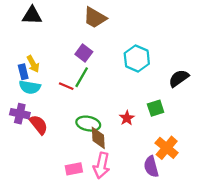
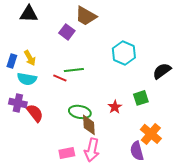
purple square: (84, 53) -> (67, 32), moved
blue rectangle: (23, 72) -> (12, 61), moved, turned 32
green line: (82, 77) -> (74, 70), turned 54

